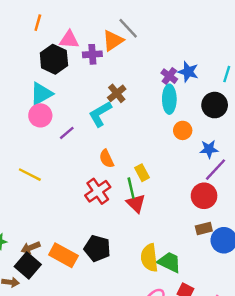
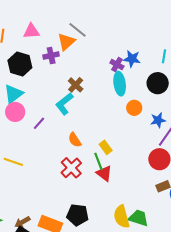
pink triangle: (69, 40) -> (31, 31), moved

